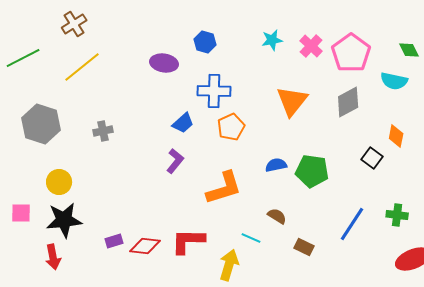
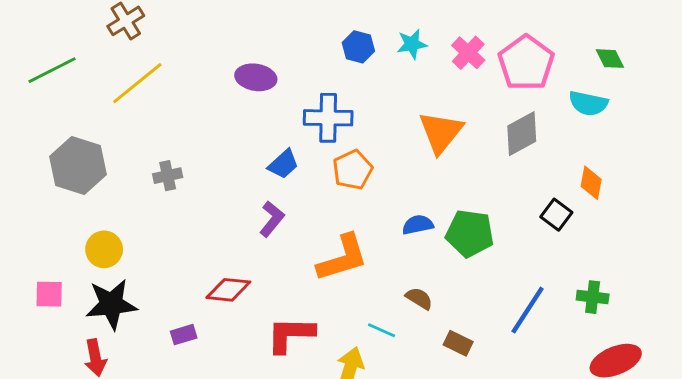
blue hexagon: (205, 42) -> (358, 47), moved
red diamond: (145, 246) -> (228, 290), moved

